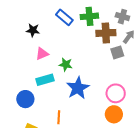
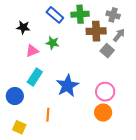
gray square: (117, 52) -> (107, 51), turned -32
green star: (66, 65) -> (53, 43), moved
cyan rectangle: (45, 80) -> (35, 77), turned -42

